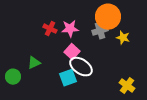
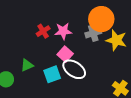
red cross: (50, 29) -> (43, 31), turned 32
yellow star: (123, 38) -> (116, 40), size x1.5
cyan square: (68, 78) -> (52, 74), moved

